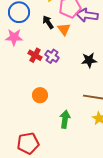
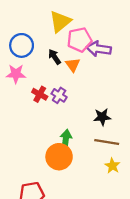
black star: (89, 60) -> (102, 117), moved
orange circle: (40, 95) -> (59, 157), moved, size x1.5
green arrow: (65, 119) -> (66, 140), moved

